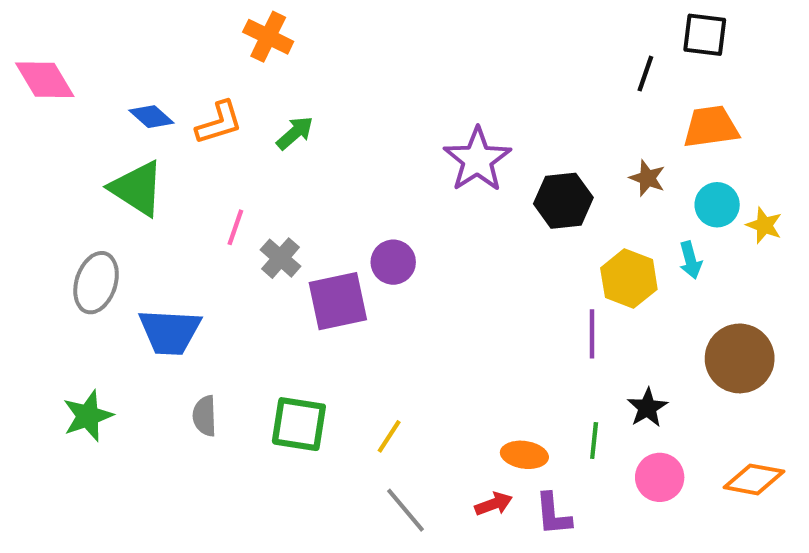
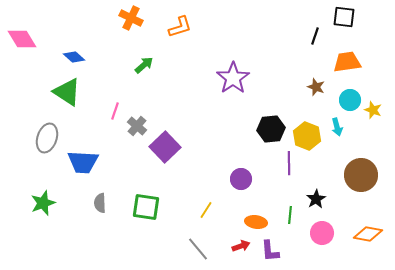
orange L-shape: (219, 123) -> (180, 27), moved
black hexagon: (563, 201) -> (271, 129), moved
purple circle: (393, 262) -> (241, 179), moved
purple square: (338, 301) -> (165, 147), turned -32
yellow line: (389, 436) -> (206, 210), moved

